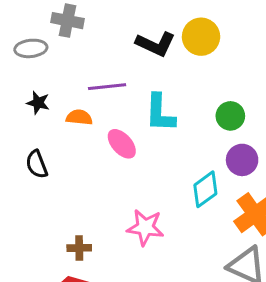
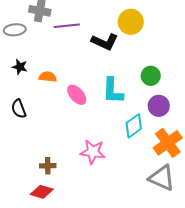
black L-shape: (156, 44) -> (105, 42), moved
purple line: (107, 87) -> (67, 26), moved
cyan L-shape: (160, 113) -> (113, 91), moved

